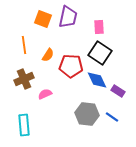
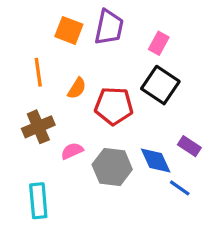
pink rectangle: (99, 27) -> (159, 43), turned 32
blue diamond: (97, 80) -> (156, 161), moved
gray hexagon: (87, 114) -> (112, 167), moved

